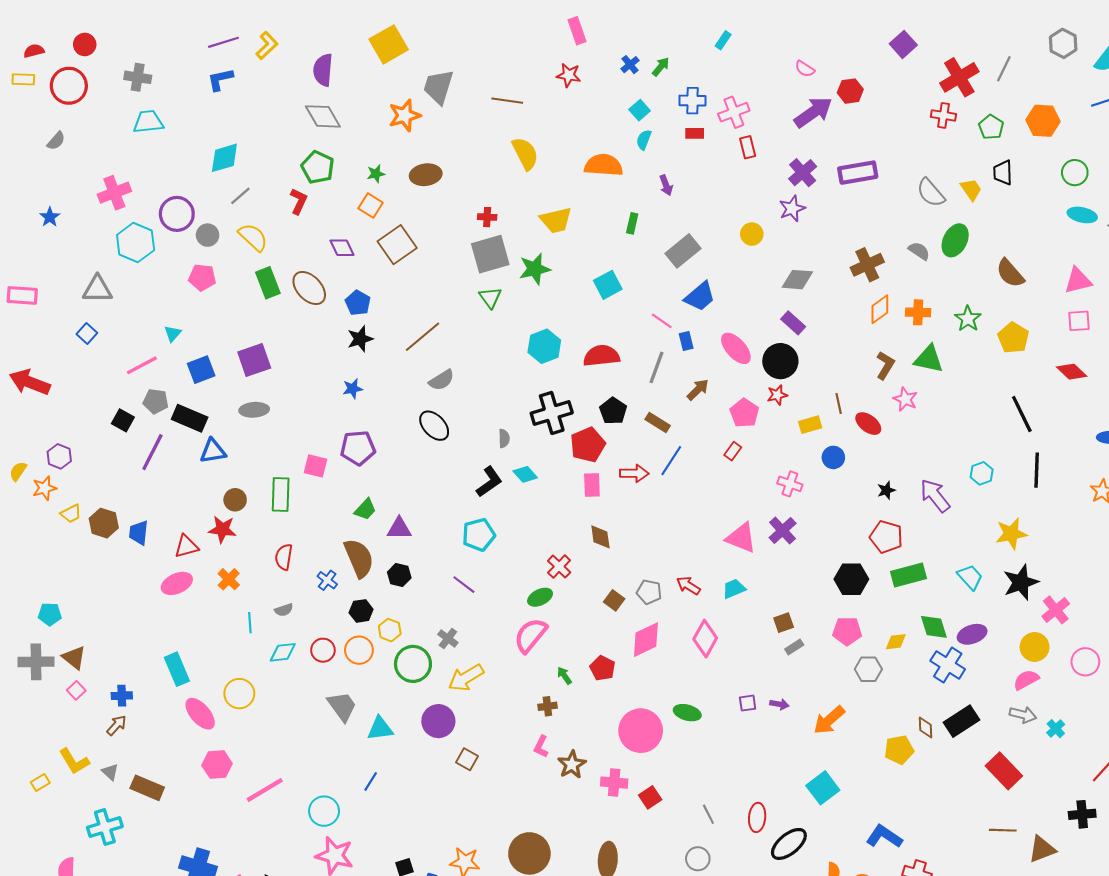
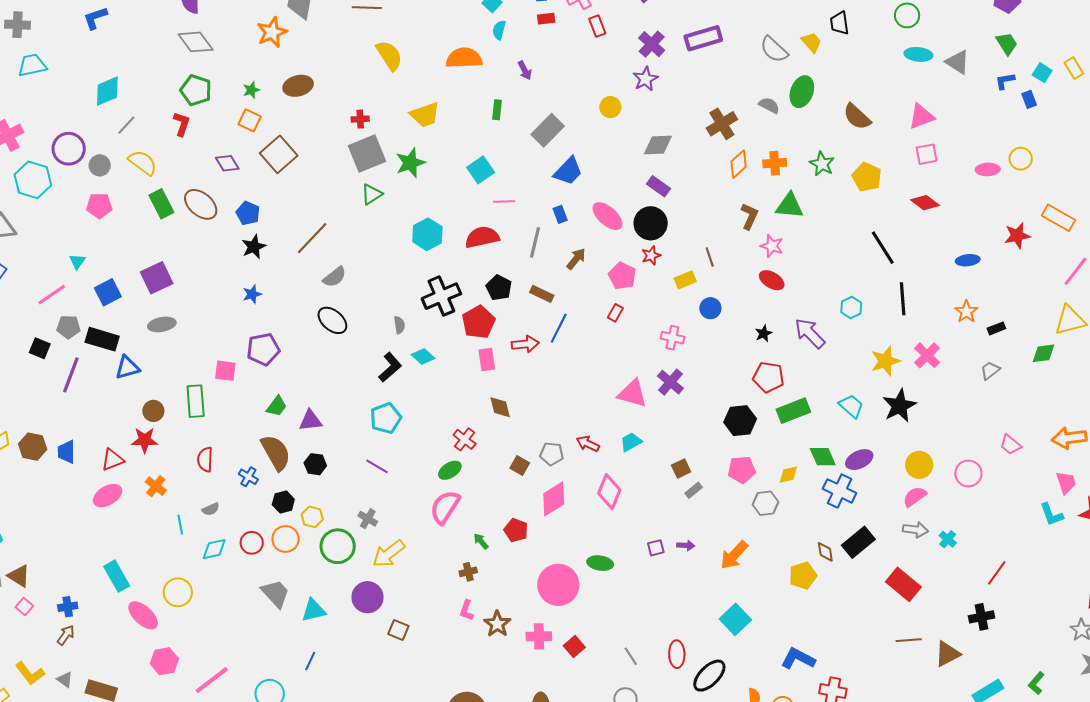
green triangle: (490, 298) -> (372, 194), turned 40
pink line: (662, 321) -> (504, 202), moved, turned -30
red ellipse: (868, 424) -> (772, 280), moved
pink cross: (1056, 610) -> (927, 355), moved

